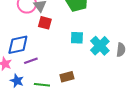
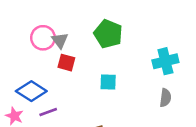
blue diamond: (18, 45) -> (31, 91), turned 45
cyan cross: (100, 46) -> (165, 61), moved, turned 30

